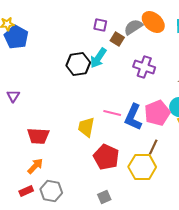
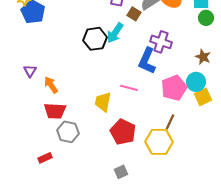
blue L-shape: (133, 117) -> (147, 61), moved
orange arrow: (35, 166) -> (51, 85), moved, turned -78
red rectangle: (26, 191) -> (45, 158), moved
gray hexagon: (51, 191) -> (68, 132), moved

